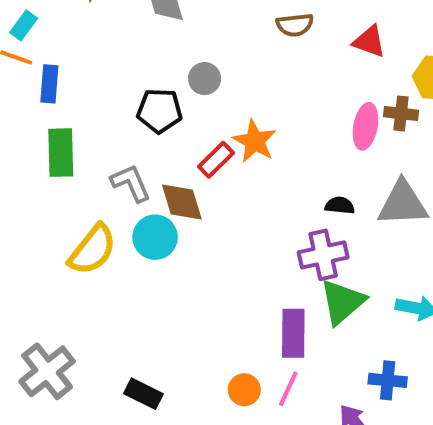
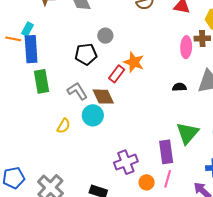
cyan rectangle: (24, 25) -> (27, 29), moved
blue rectangle: (49, 84) -> (31, 49), size x1.5
yellow semicircle: (92, 250) -> (64, 126), size x0.6
purple cross: (323, 255) -> (126, 162), moved

